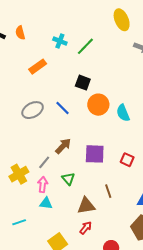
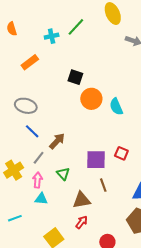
cyan cross: (60, 41) -> (52, 36), turned -32
green line: (85, 46) -> (76, 27), moved
blue line: (62, 108) -> (32, 131), moved
gray ellipse: (33, 110) -> (26, 106), turned 45
purple square: (95, 154) -> (96, 160), moved

